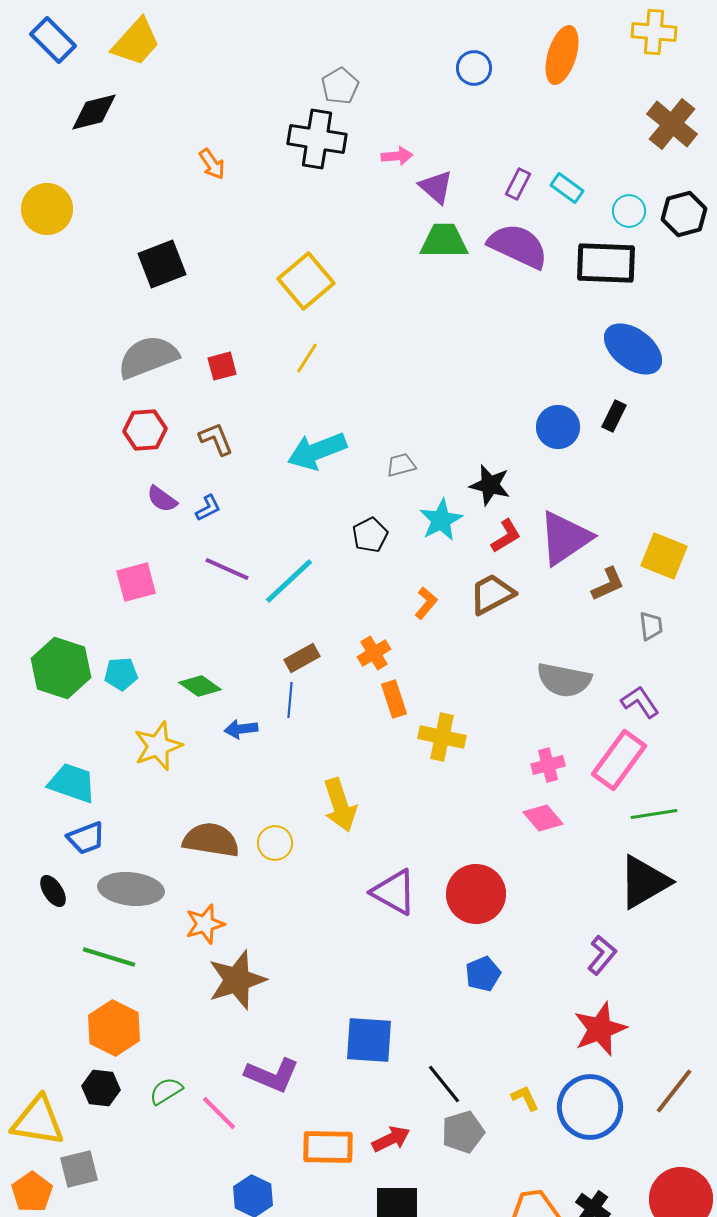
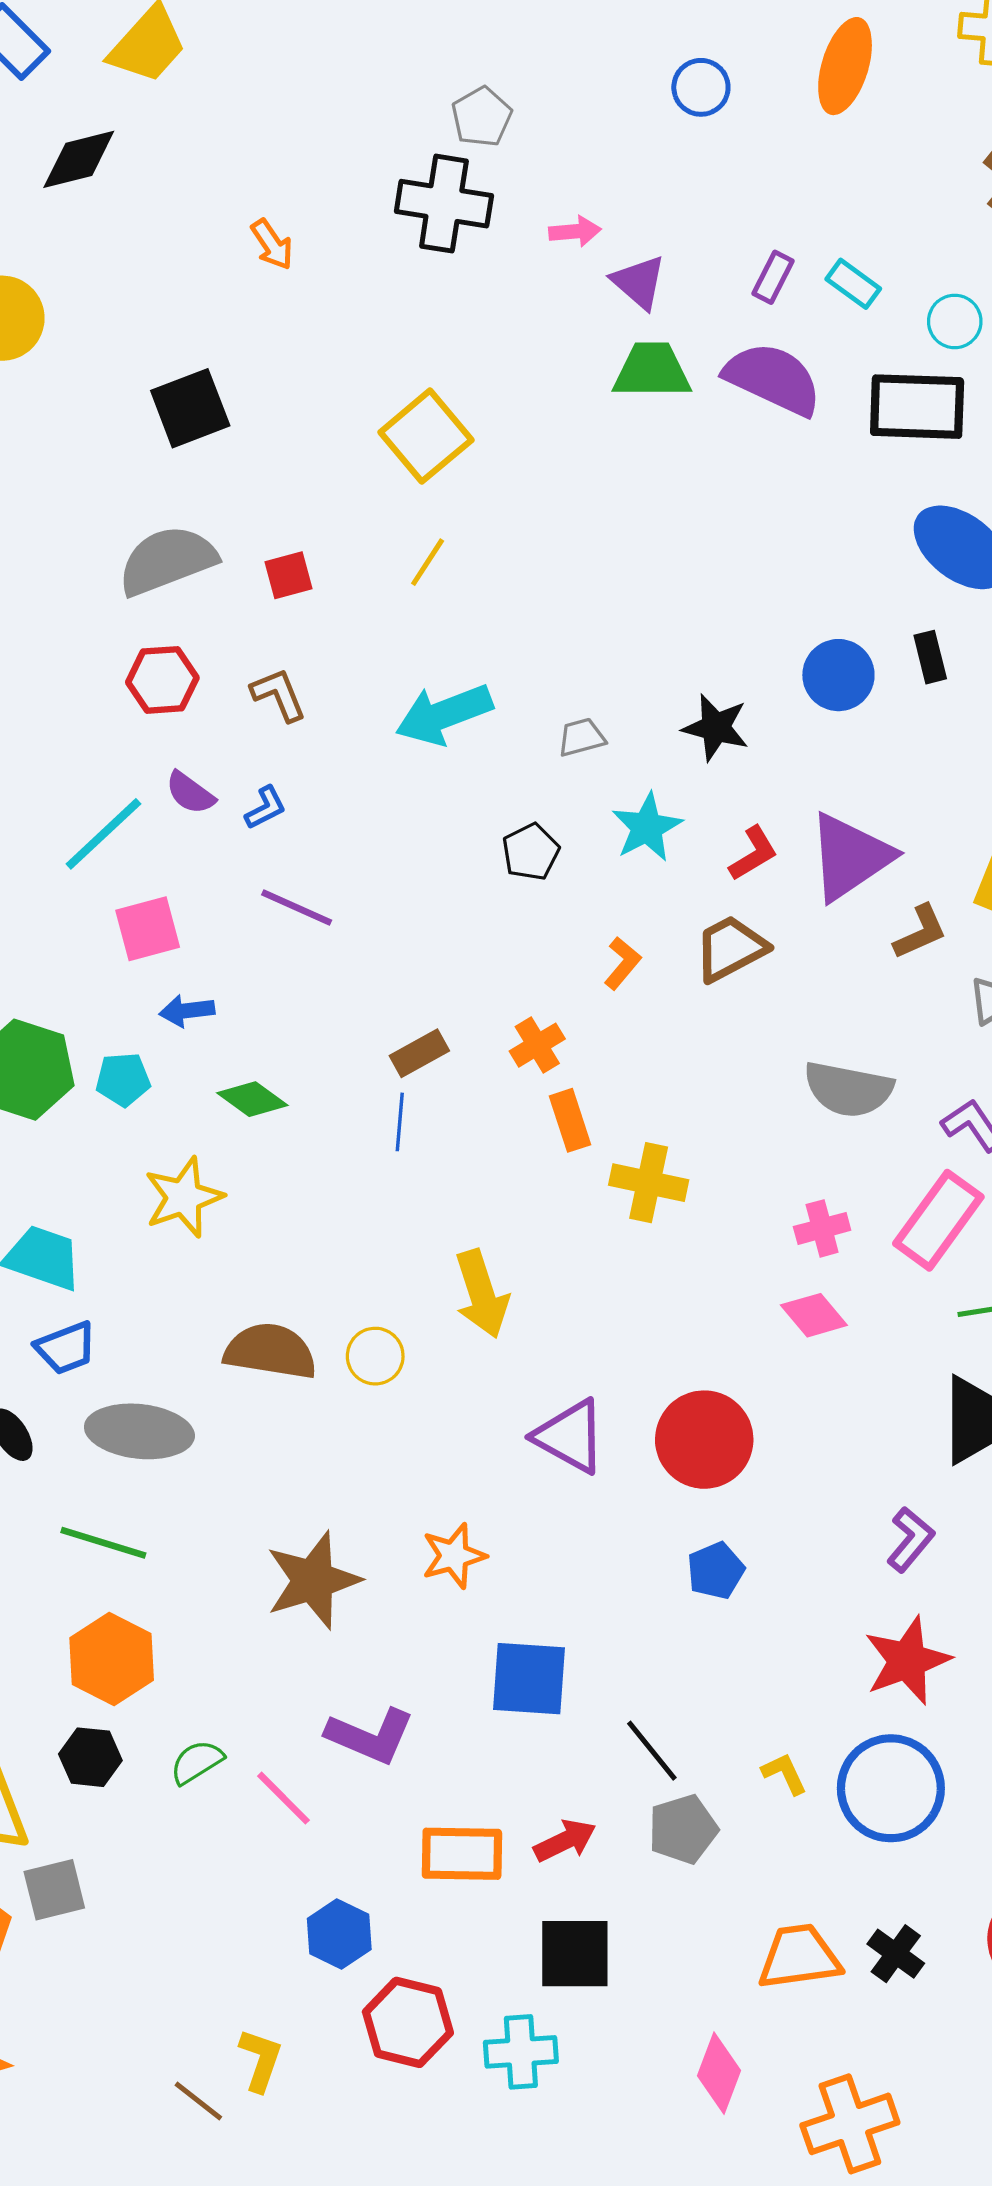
black rectangle: (614, 416) -> (930, 657), turned -40
black star: (490, 485) -> (716, 727), moved
cyan line: (289, 581) -> (103, 834), moved
blue arrow: (241, 729) -> (187, 1011), moved
orange star: (205, 924) -> (454, 1556), moved

